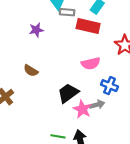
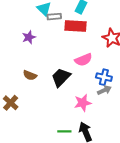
black trapezoid: (68, 93) -> (61, 77), moved
gray arrow: (97, 105) -> (104, 90), moved
pink star: (82, 109) -> (83, 103), turned -30

